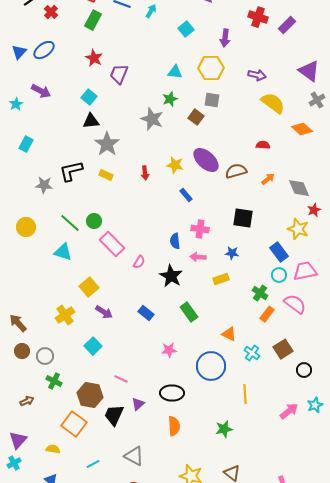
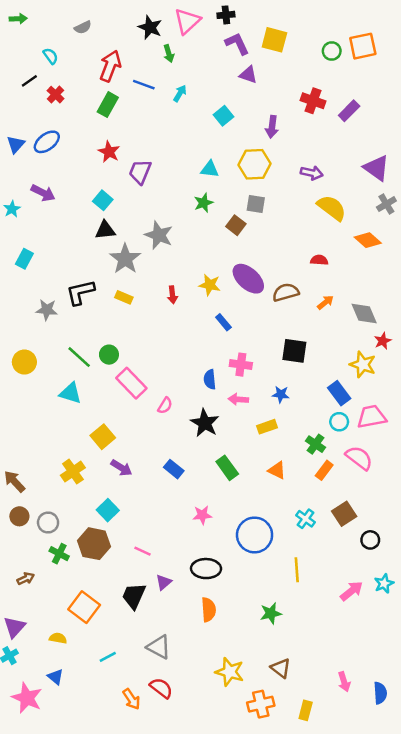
gray star: (152, 119) -> (159, 235), moved
orange triangle: (229, 334) -> (277, 470), moved
brown hexagon: (90, 395) -> (94, 544), moved

